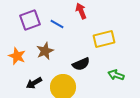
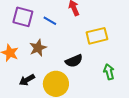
purple square: (30, 20) -> (23, 17), turned 35
green arrow: (116, 75) -> (109, 72), turned 56

